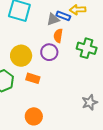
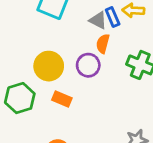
blue rectangle: (63, 16) -> (113, 17), turned 40
gray triangle: (53, 19) -> (98, 20), turned 40

